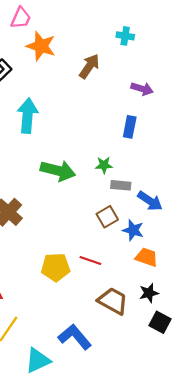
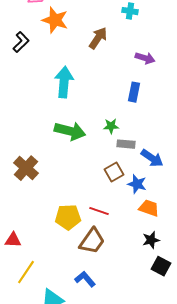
cyan arrow: (28, 116) -> (64, 82), moved
brown trapezoid: (113, 301) -> (92, 241), moved, turned 96
blue L-shape: (75, 337) -> (85, 279), size x0.7

